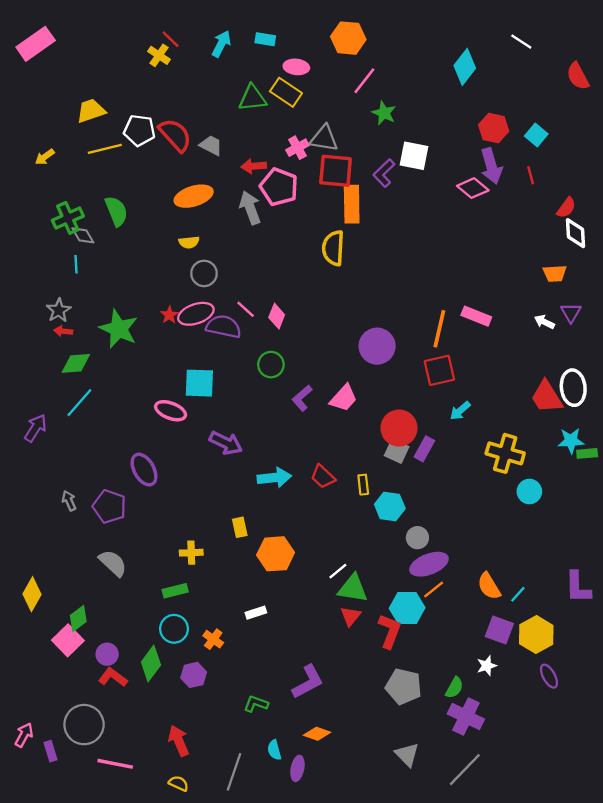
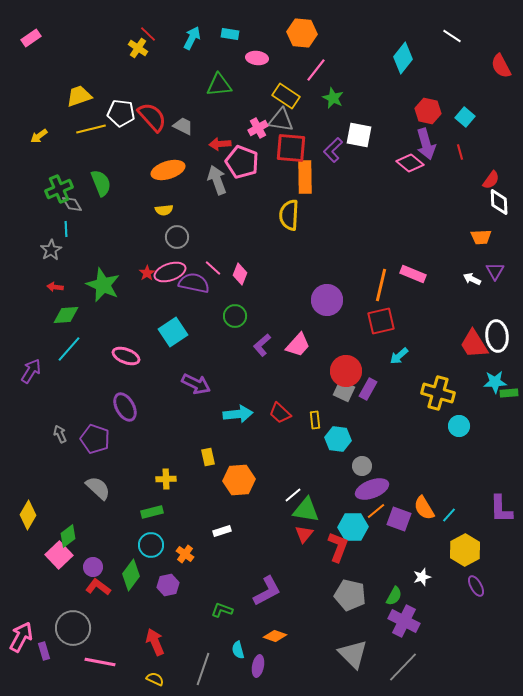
pink rectangle: (36, 44) -> (31, 38), size x0.6
yellow rectangle: (286, 92) -> (286, 96), moved
gray star: (59, 310) -> (51, 250), moved
cyan square: (199, 383) -> (173, 332), turned -36
pink ellipse: (171, 411) -> (126, 356), moved
purple square: (499, 630) -> (399, 519), moved
pink arrow: (24, 735) -> (21, 637), size x1.4
gray triangle: (407, 755) -> (353, 654), size x1.4

